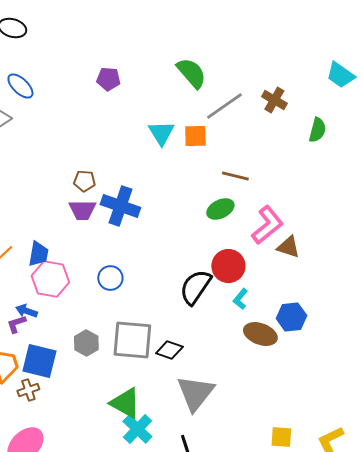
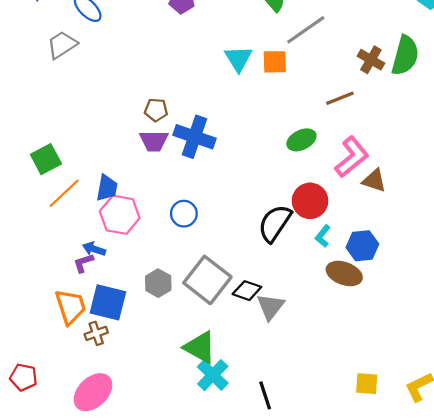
brown cross: (274, 100) -> (371, 60), moved
green semicircle: (317, 130) -> (405, 55), size x1.5
brown line: (235, 176) -> (340, 98), moved, turned -36
blue hexagon: (291, 317) -> (362, 246), moved
gray square: (132, 340) -> (207, 280), turned 33
gray triangle: (195, 393) -> (270, 307), moved, size x0.7

